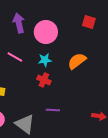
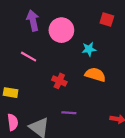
cyan star: (45, 60) -> (89, 49), moved
orange semicircle: (77, 61) -> (95, 75), moved, turned 54

